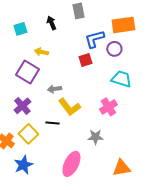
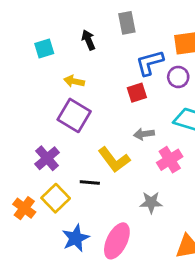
purple square: (27, 72) -> (74, 115), moved
gray arrow: (54, 89) -> (144, 134), moved
blue star: (23, 165) -> (76, 238), moved

